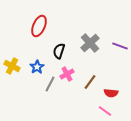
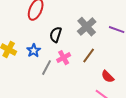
brown line: (90, 82) -> (89, 56), moved
red semicircle: (111, 93) -> (108, 77), turned 40

